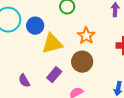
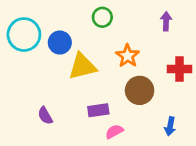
brown circle: (82, 62) -> (140, 90), moved
purple rectangle: (54, 75) -> (98, 110), moved, turned 42

